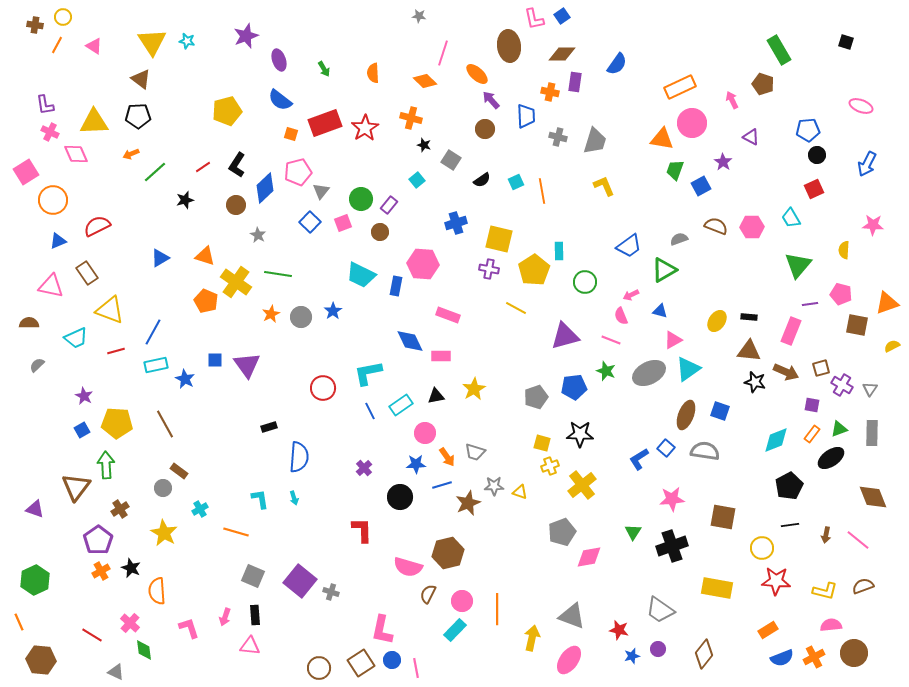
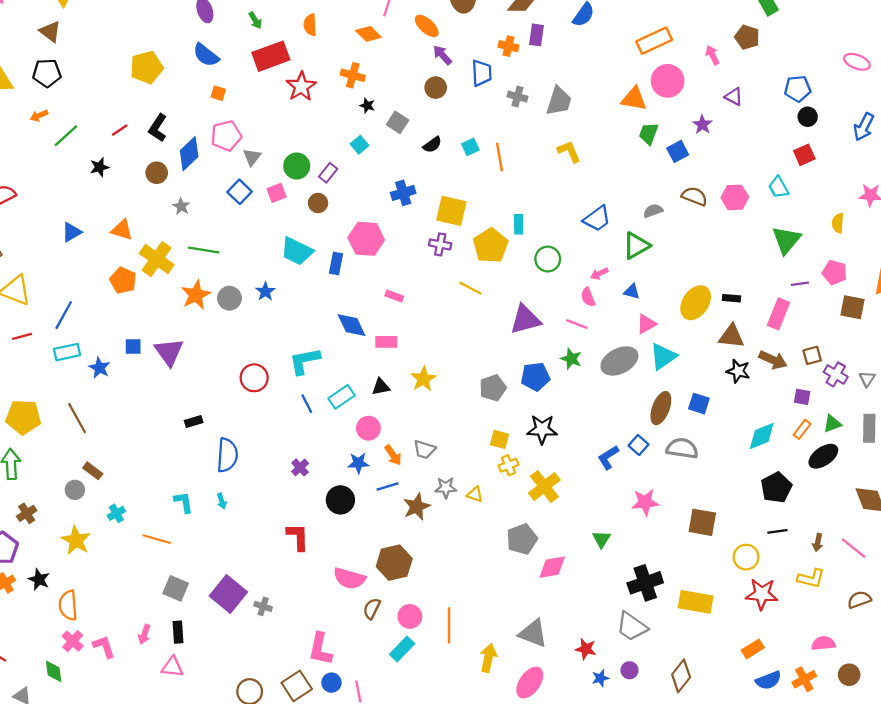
red rectangle: (325, 123) -> (271, 56), moved
orange star: (271, 314) -> (196, 295), size x1.5
pink rectangle: (448, 315) -> (394, 296), size x0.7
yellow ellipse: (717, 321) -> (696, 303), size x1.4
black cross: (672, 546) -> (645, 583), moved
yellow L-shape: (825, 591) -> (811, 578), moved
pink cross: (130, 623) -> (73, 641), moved
brown circle: (854, 653) -> (849, 675), size x0.7

